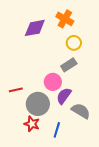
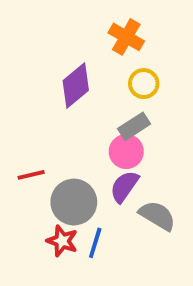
purple diamond: (35, 28) -> (76, 85), moved, turned -30
pink circle: (53, 82) -> (126, 152), moved
blue line: (57, 130) -> (95, 243), moved

